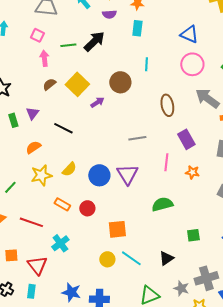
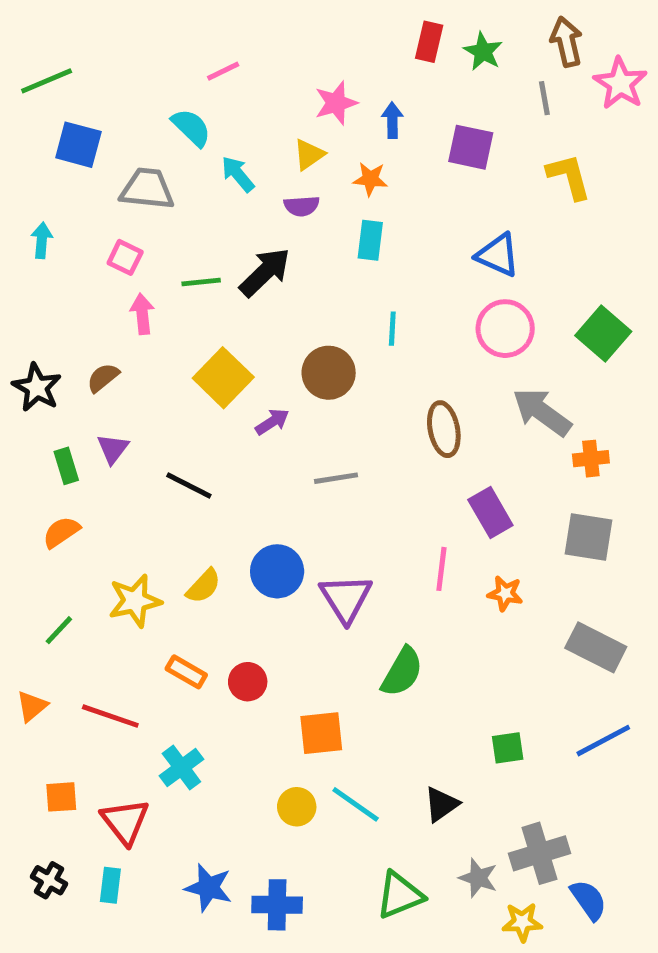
brown semicircle: (49, 84) -> (103, 378), moved
gray line: (137, 138) -> (336, 478), moved
orange semicircle: (33, 147) -> (61, 532), moved
blue circle: (99, 175) -> (277, 571), moved
green semicircle: (162, 204) -> (402, 672), moved, turned 135

